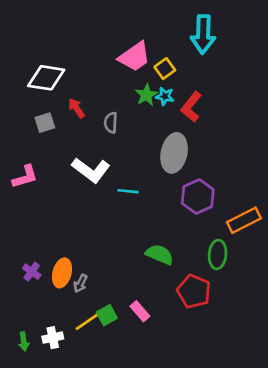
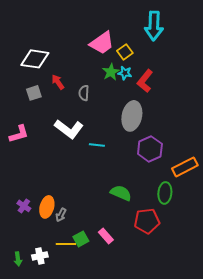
red pentagon: (194, 291) -> (147, 221), turned -30
yellow line: (87, 322) -> (66, 244), turned 36

